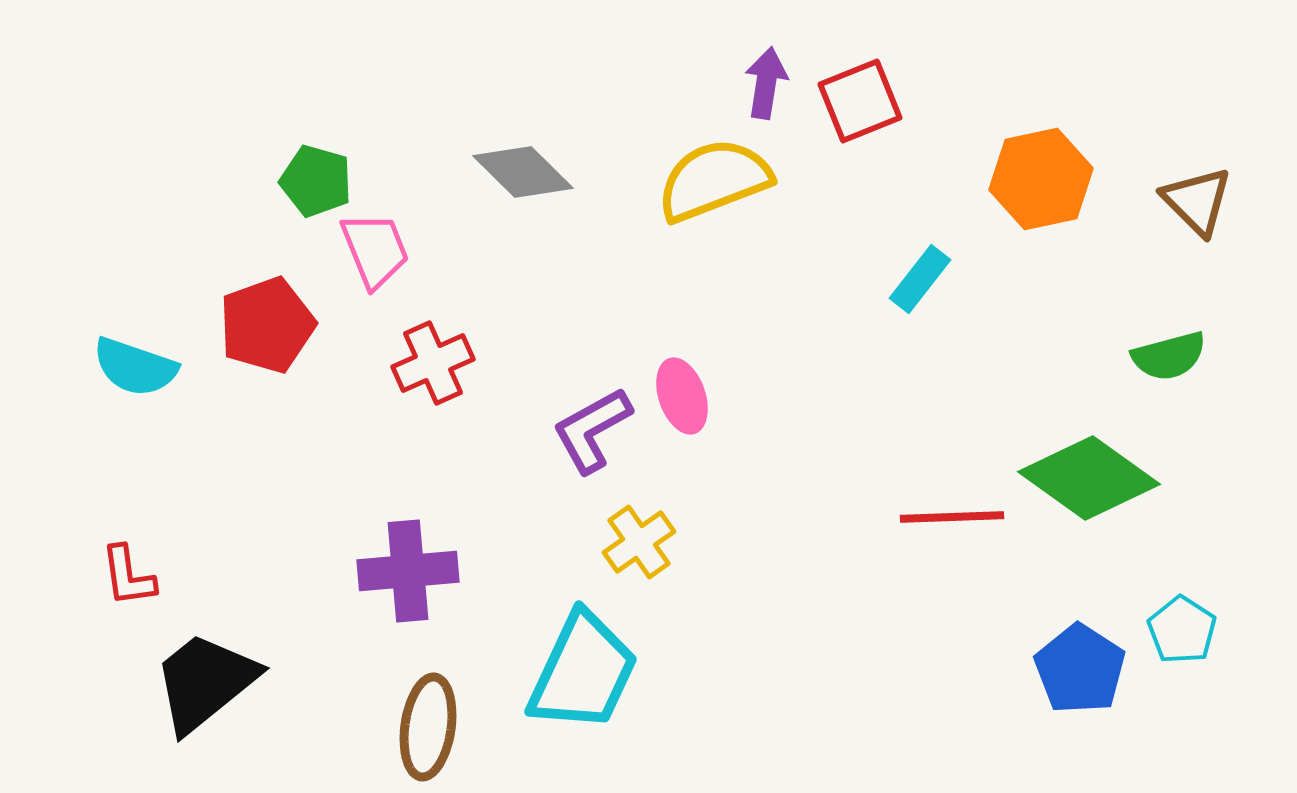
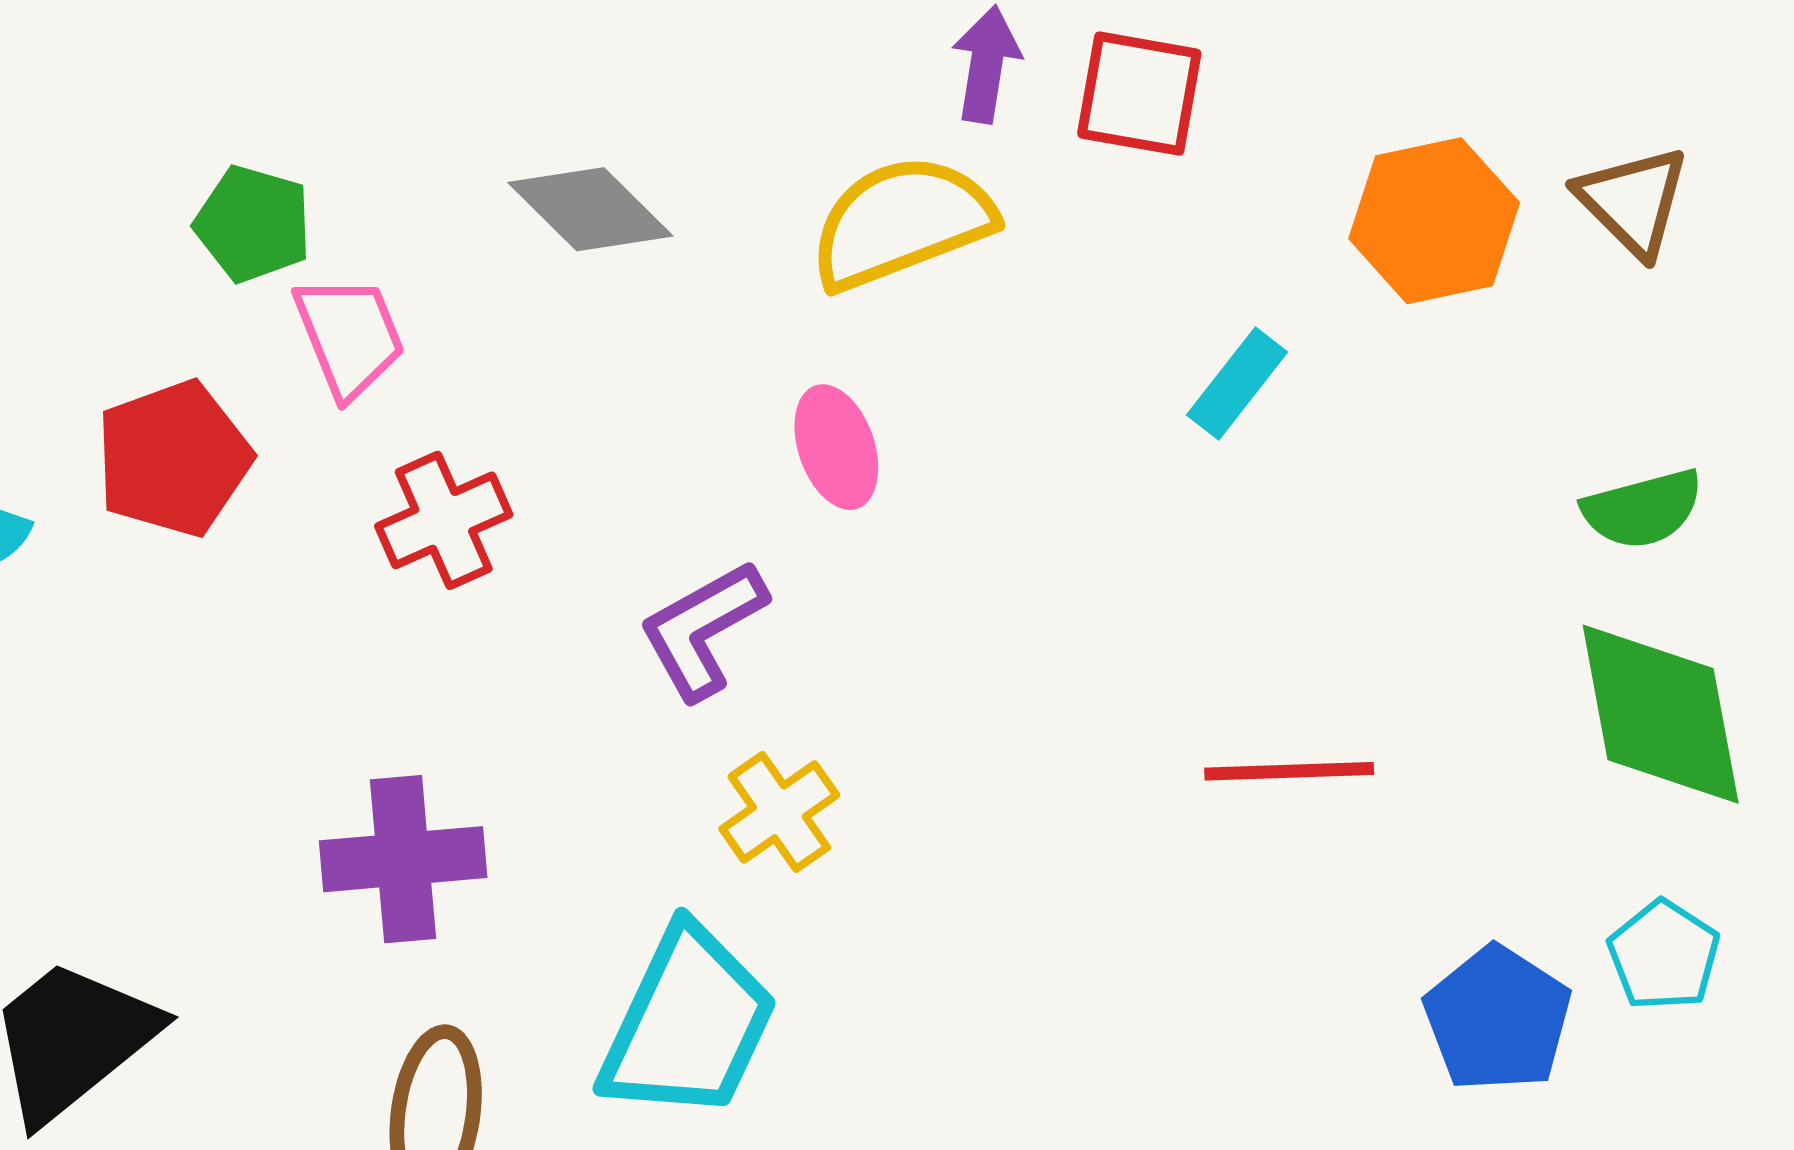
red square: (860, 101) -> (1139, 94), turned 32
brown triangle: (1197, 201) -> (1633, 201), moved
pink ellipse: (682, 396) -> (836, 447), moved
green diamond: (1089, 478) -> (1661, 714), moved, turned 44

